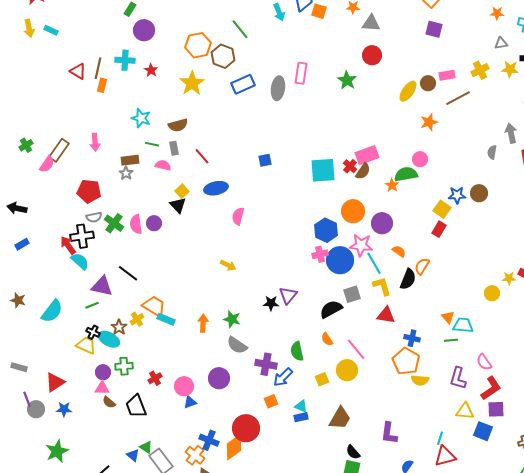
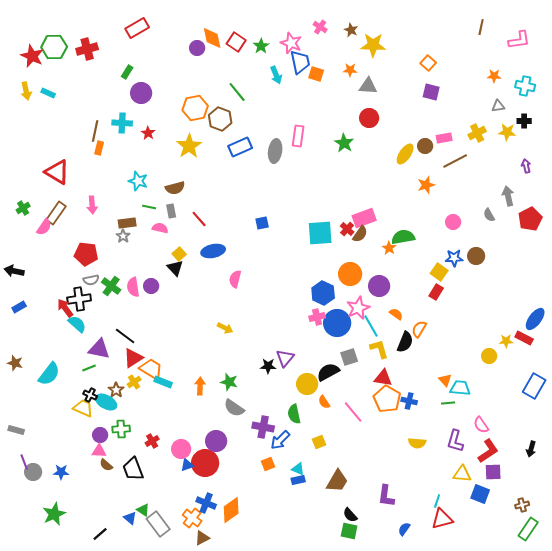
red triangle: (78, 71) -> (57, 172), moved, size x1.5
gray semicircle: (492, 152) -> (489, 215), turned -40
pink circle: (420, 159) -> (453, 222), moved
pink star: (361, 245) -> (358, 308), turned -30
orange pentagon: (406, 361) -> (387, 399), moved
yellow circle: (347, 370) -> (307, 384), moved
red triangle: (55, 382) -> (133, 358), moved
red circle: (246, 428) -> (205, 463), moved

